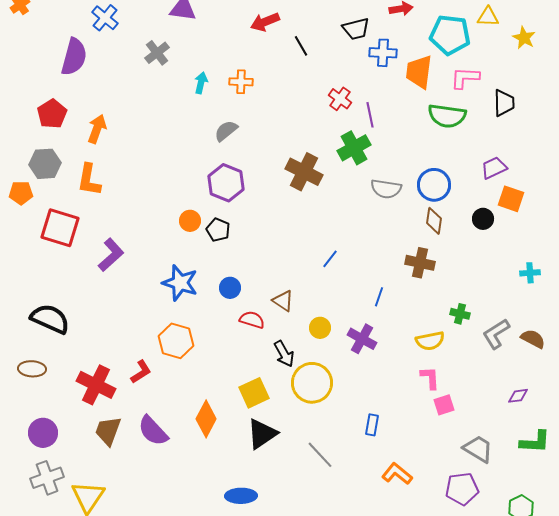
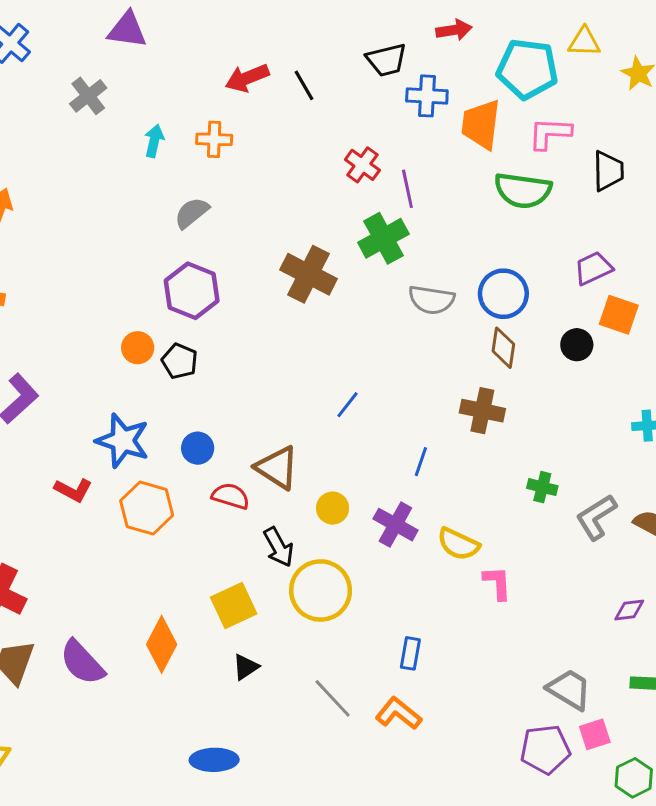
red arrow: (265, 22) -> (247, 78), moved
brown triangle: (283, 301) -> (277, 468), size x1.4
orange hexagon: (176, 341) -> (147, 508), moved
yellow semicircle: (430, 341) -> (458, 544), moved, turned 36
red L-shape: (141, 372) -> (73, 490), moved, turned 60
pink square: (444, 405) -> (595, 734), moved
black triangle: (262, 434) -> (246, 667), size x0.6
orange L-shape: (397, 474) -> (398, 713), moved

